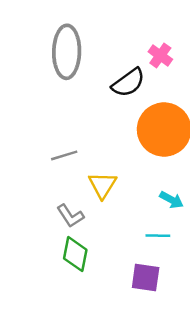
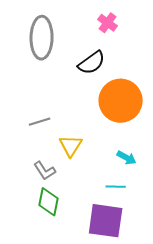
pink cross: (160, 56) -> (108, 23), moved
purple square: (146, 278) -> (106, 221), size x1.5

